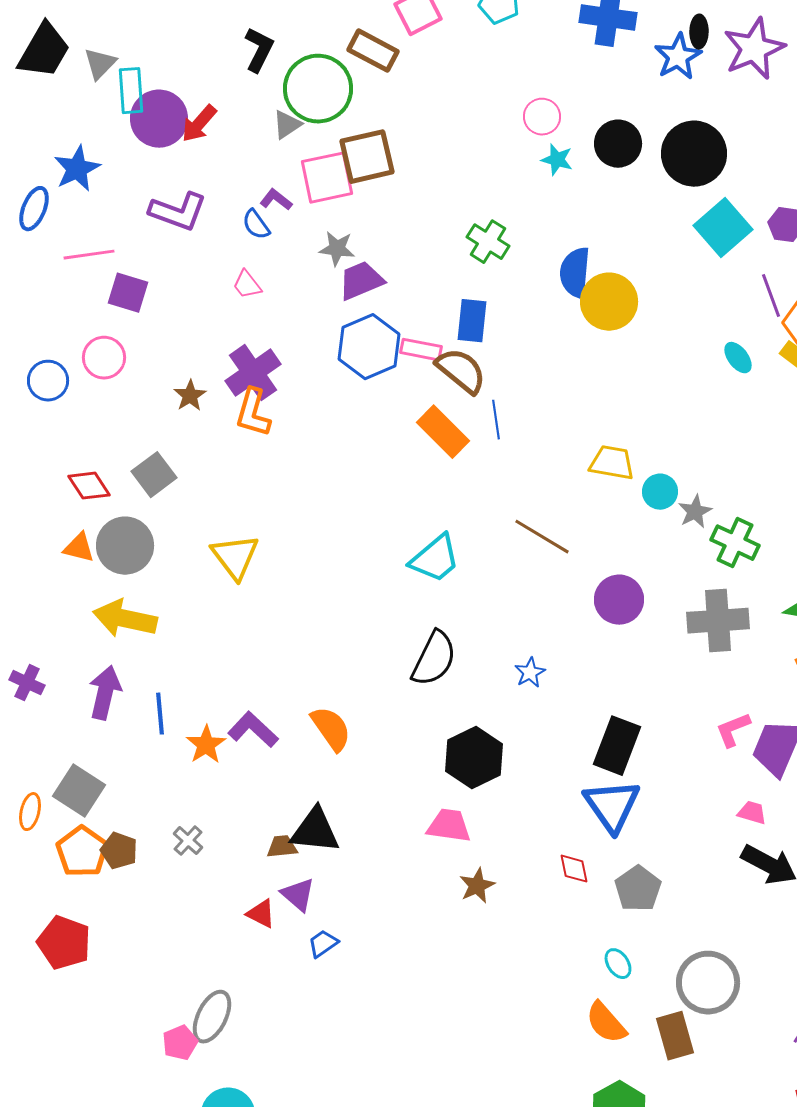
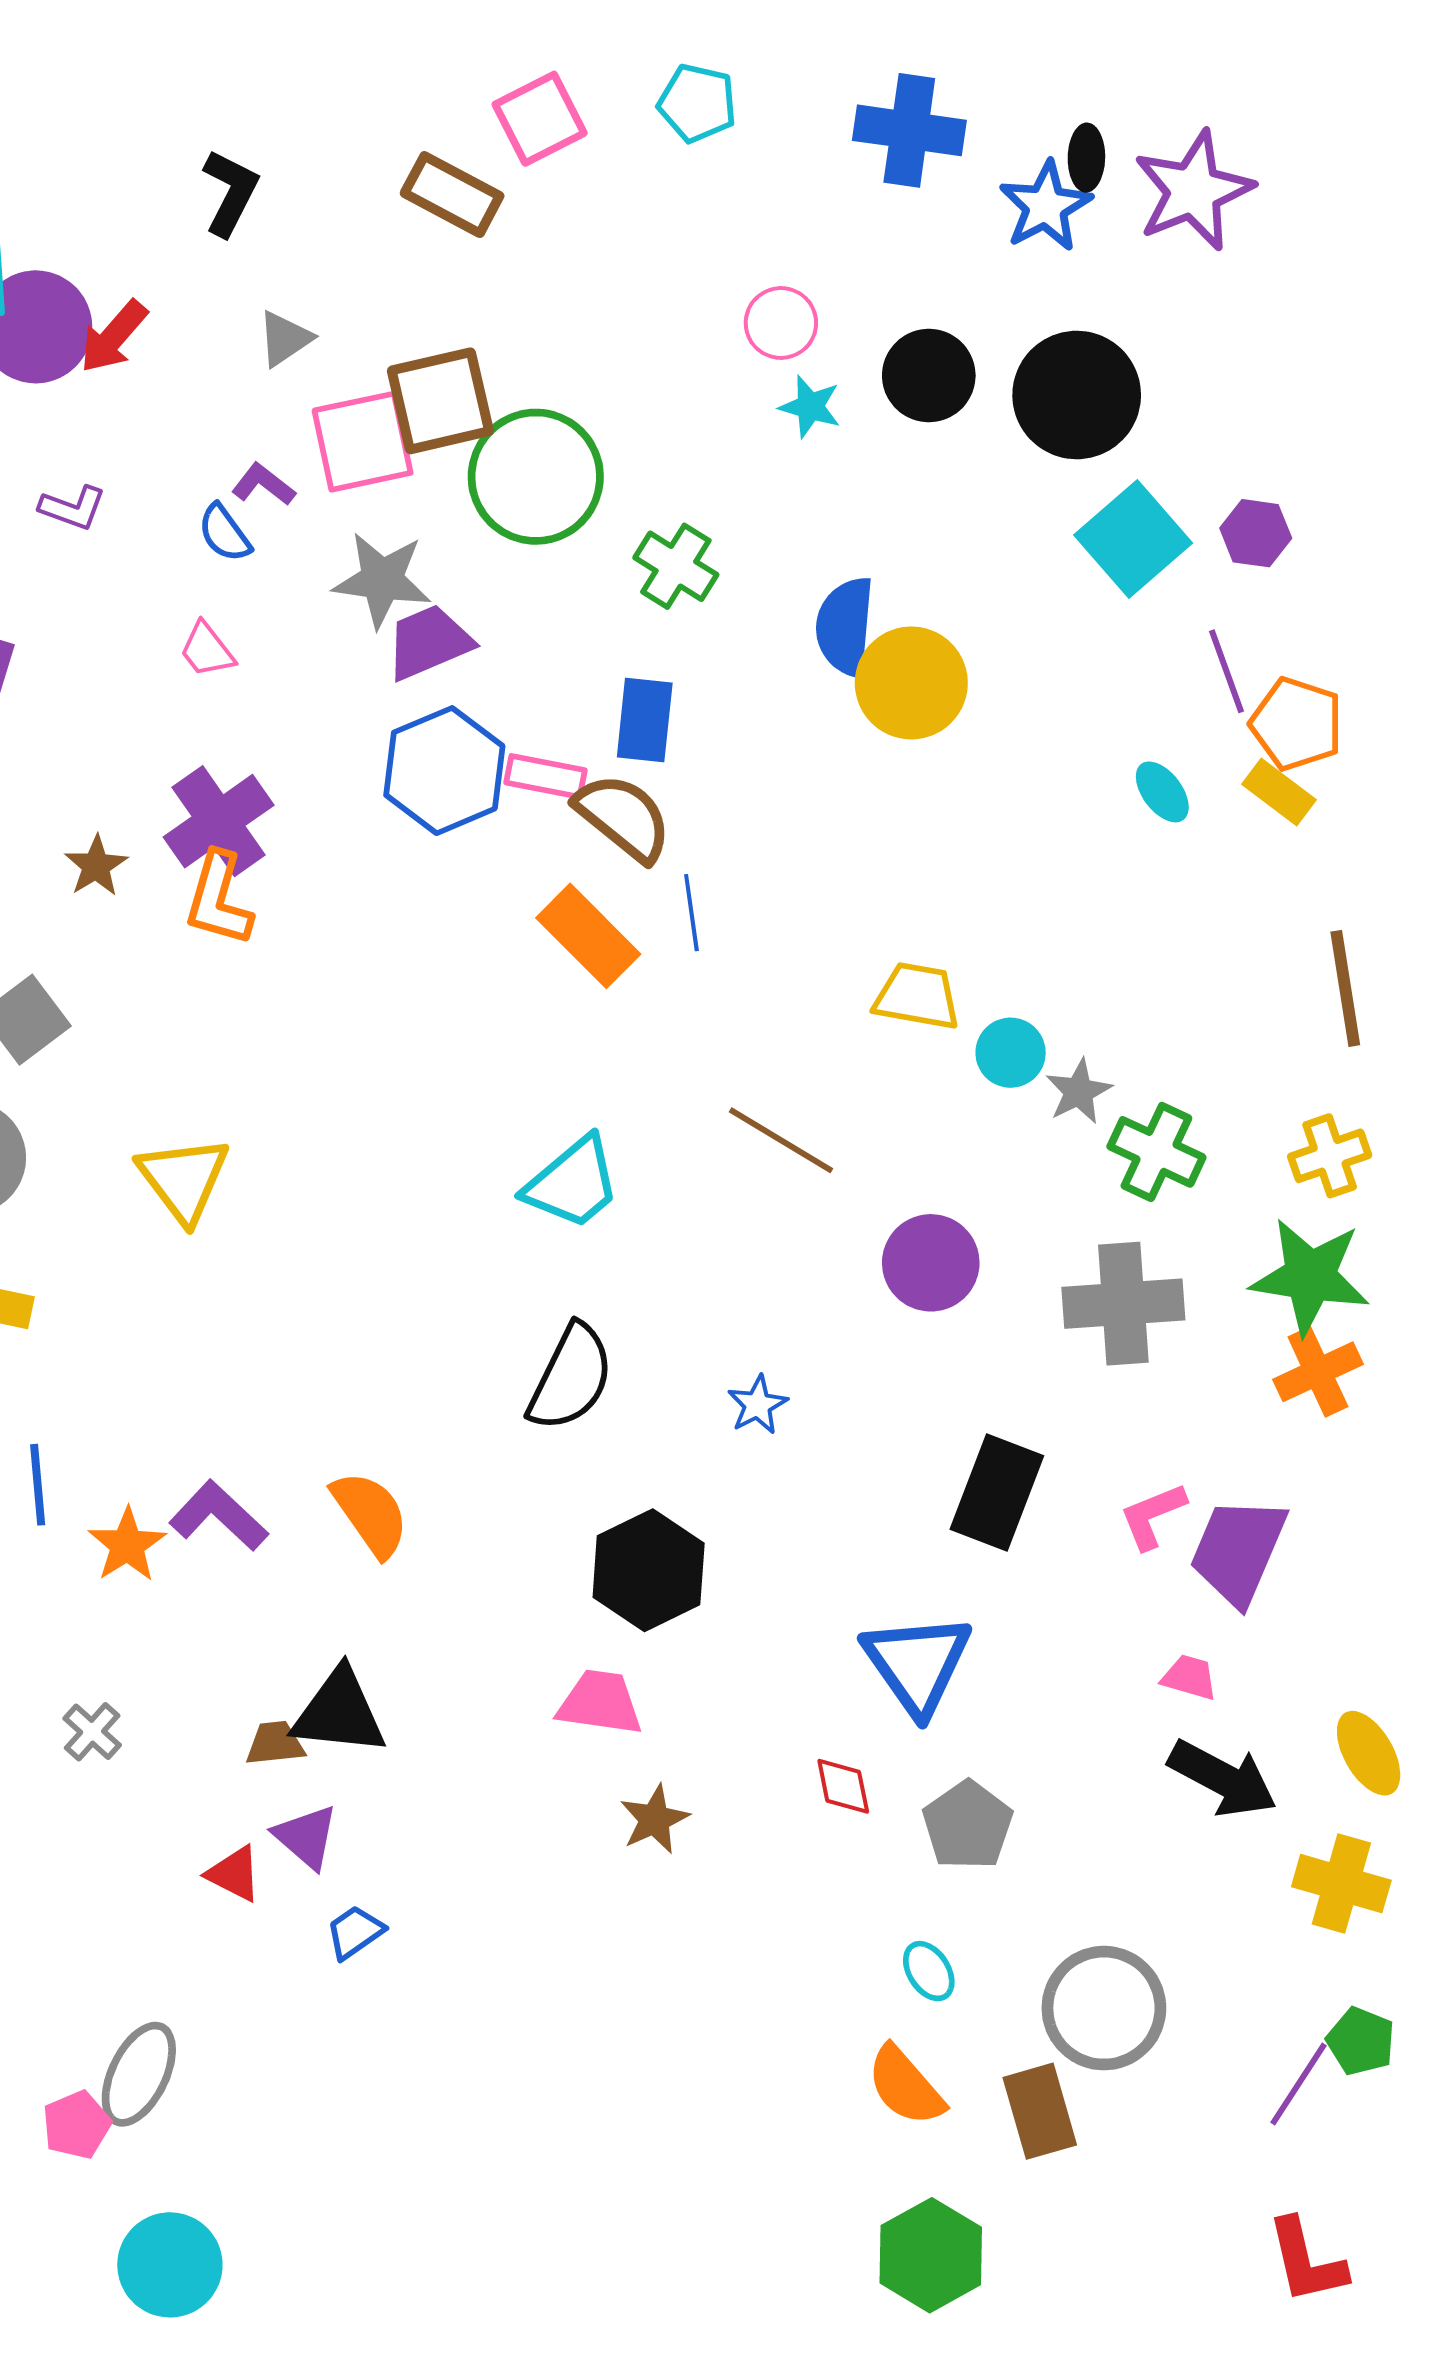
green circle: (318, 89) -> (536, 477), moved
purple L-shape: (178, 212) -> (73, 508), size x0.6
gray star: (337, 249) -> (382, 580), size x1.4
black rectangle: (617, 746) -> (997, 1492), moved

